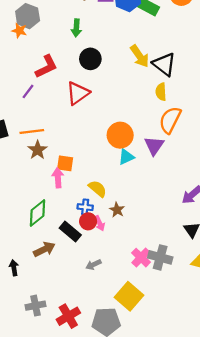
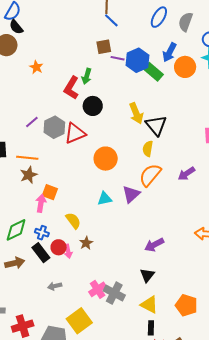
gray hexagon: (28, 16) -> (54, 127), moved
red L-shape: (46, 67) -> (71, 88), moved, turned 135
orange circle: (120, 135) -> (106, 159), moved
blue cross: (85, 207) -> (42, 233), moved

